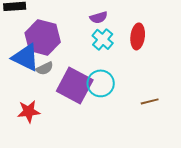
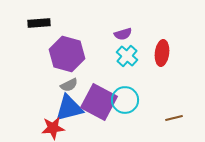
blue triangle: (26, 57) -> (69, 108), moved, turned -40

